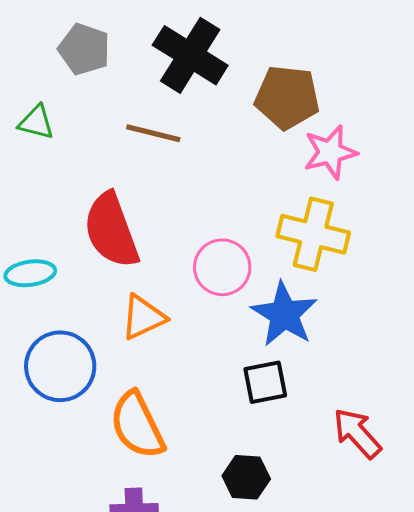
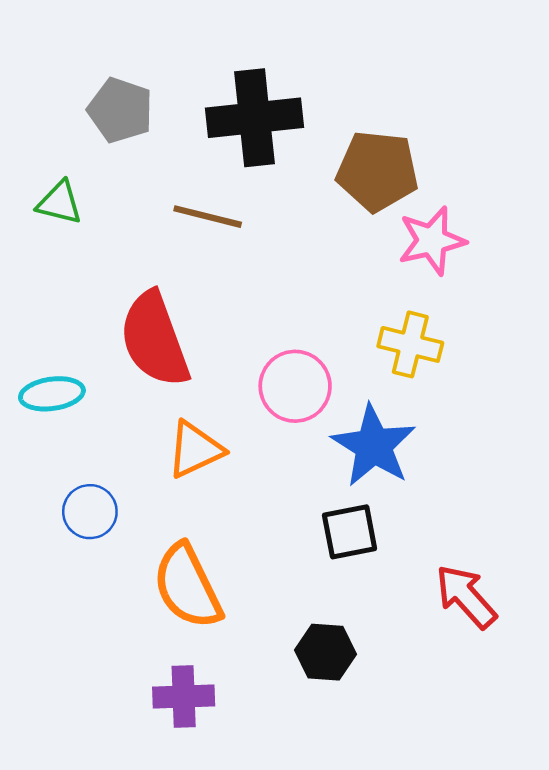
black cross: (190, 55) -> (255, 118), turned -38
yellow cross: (313, 234) -> (410, 344), size x0.7
blue circle: (60, 366) -> (90, 512), size x0.6

